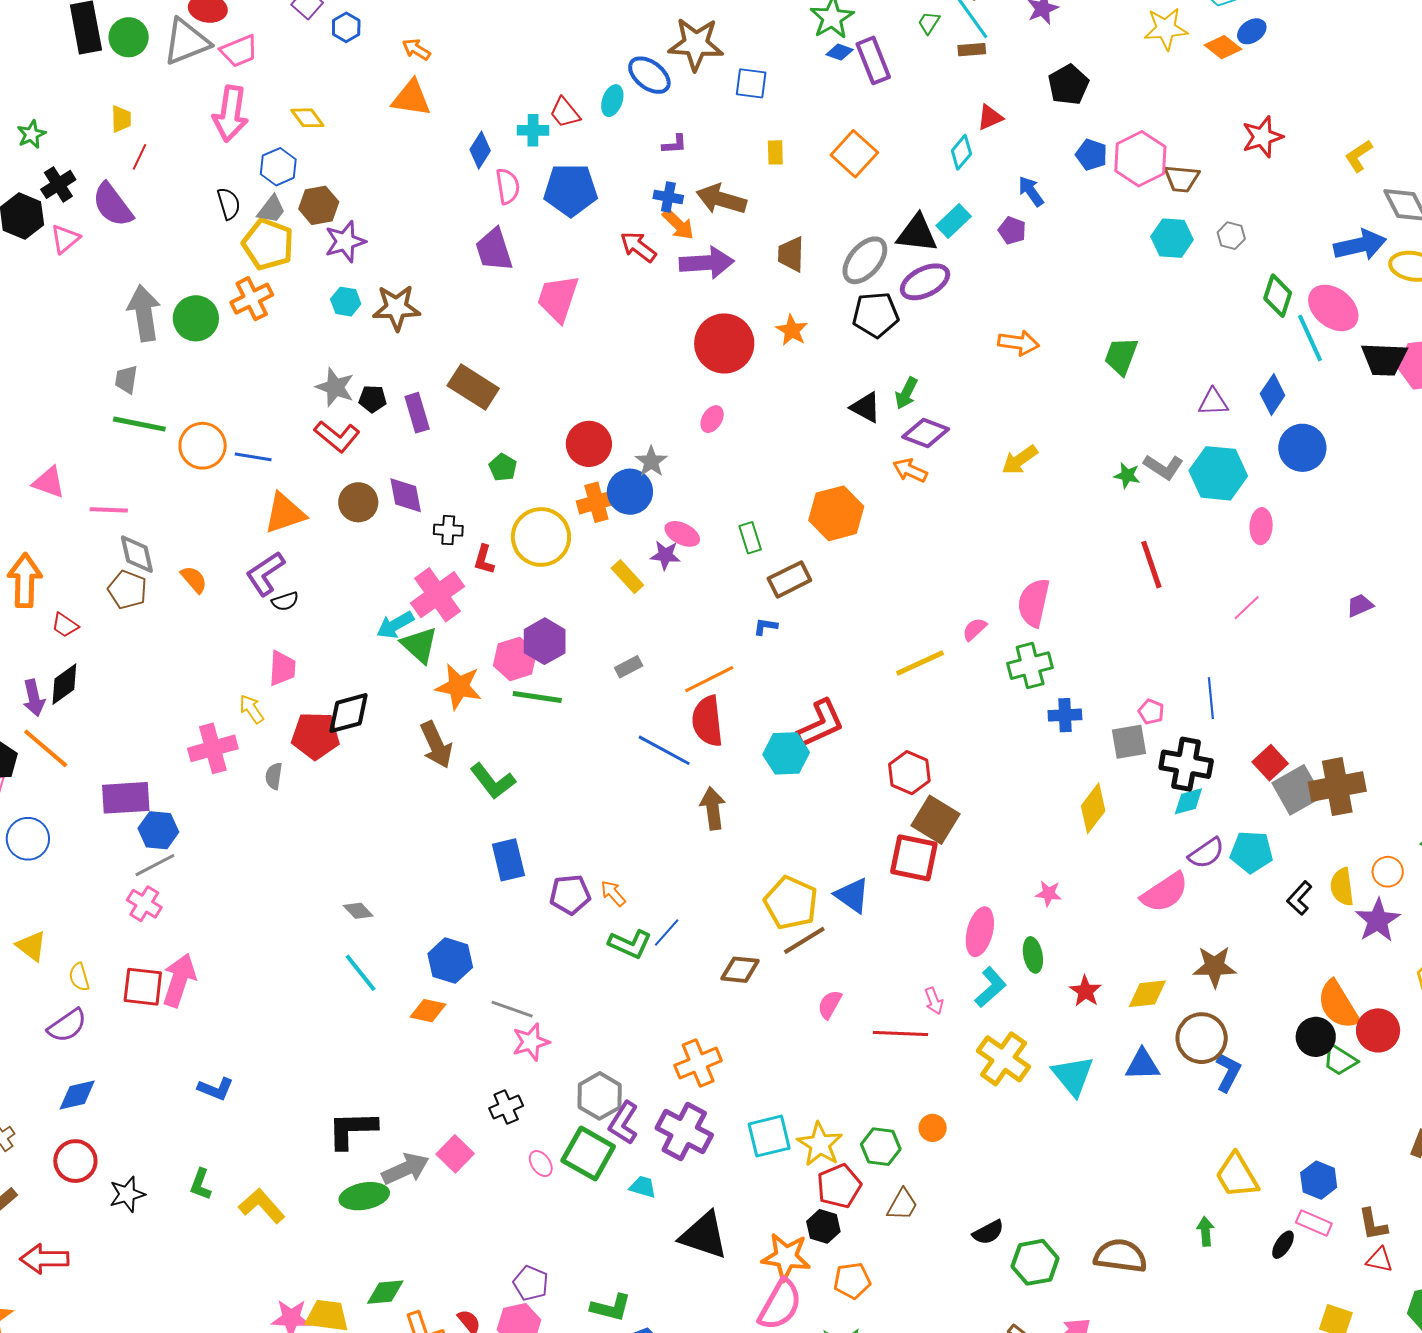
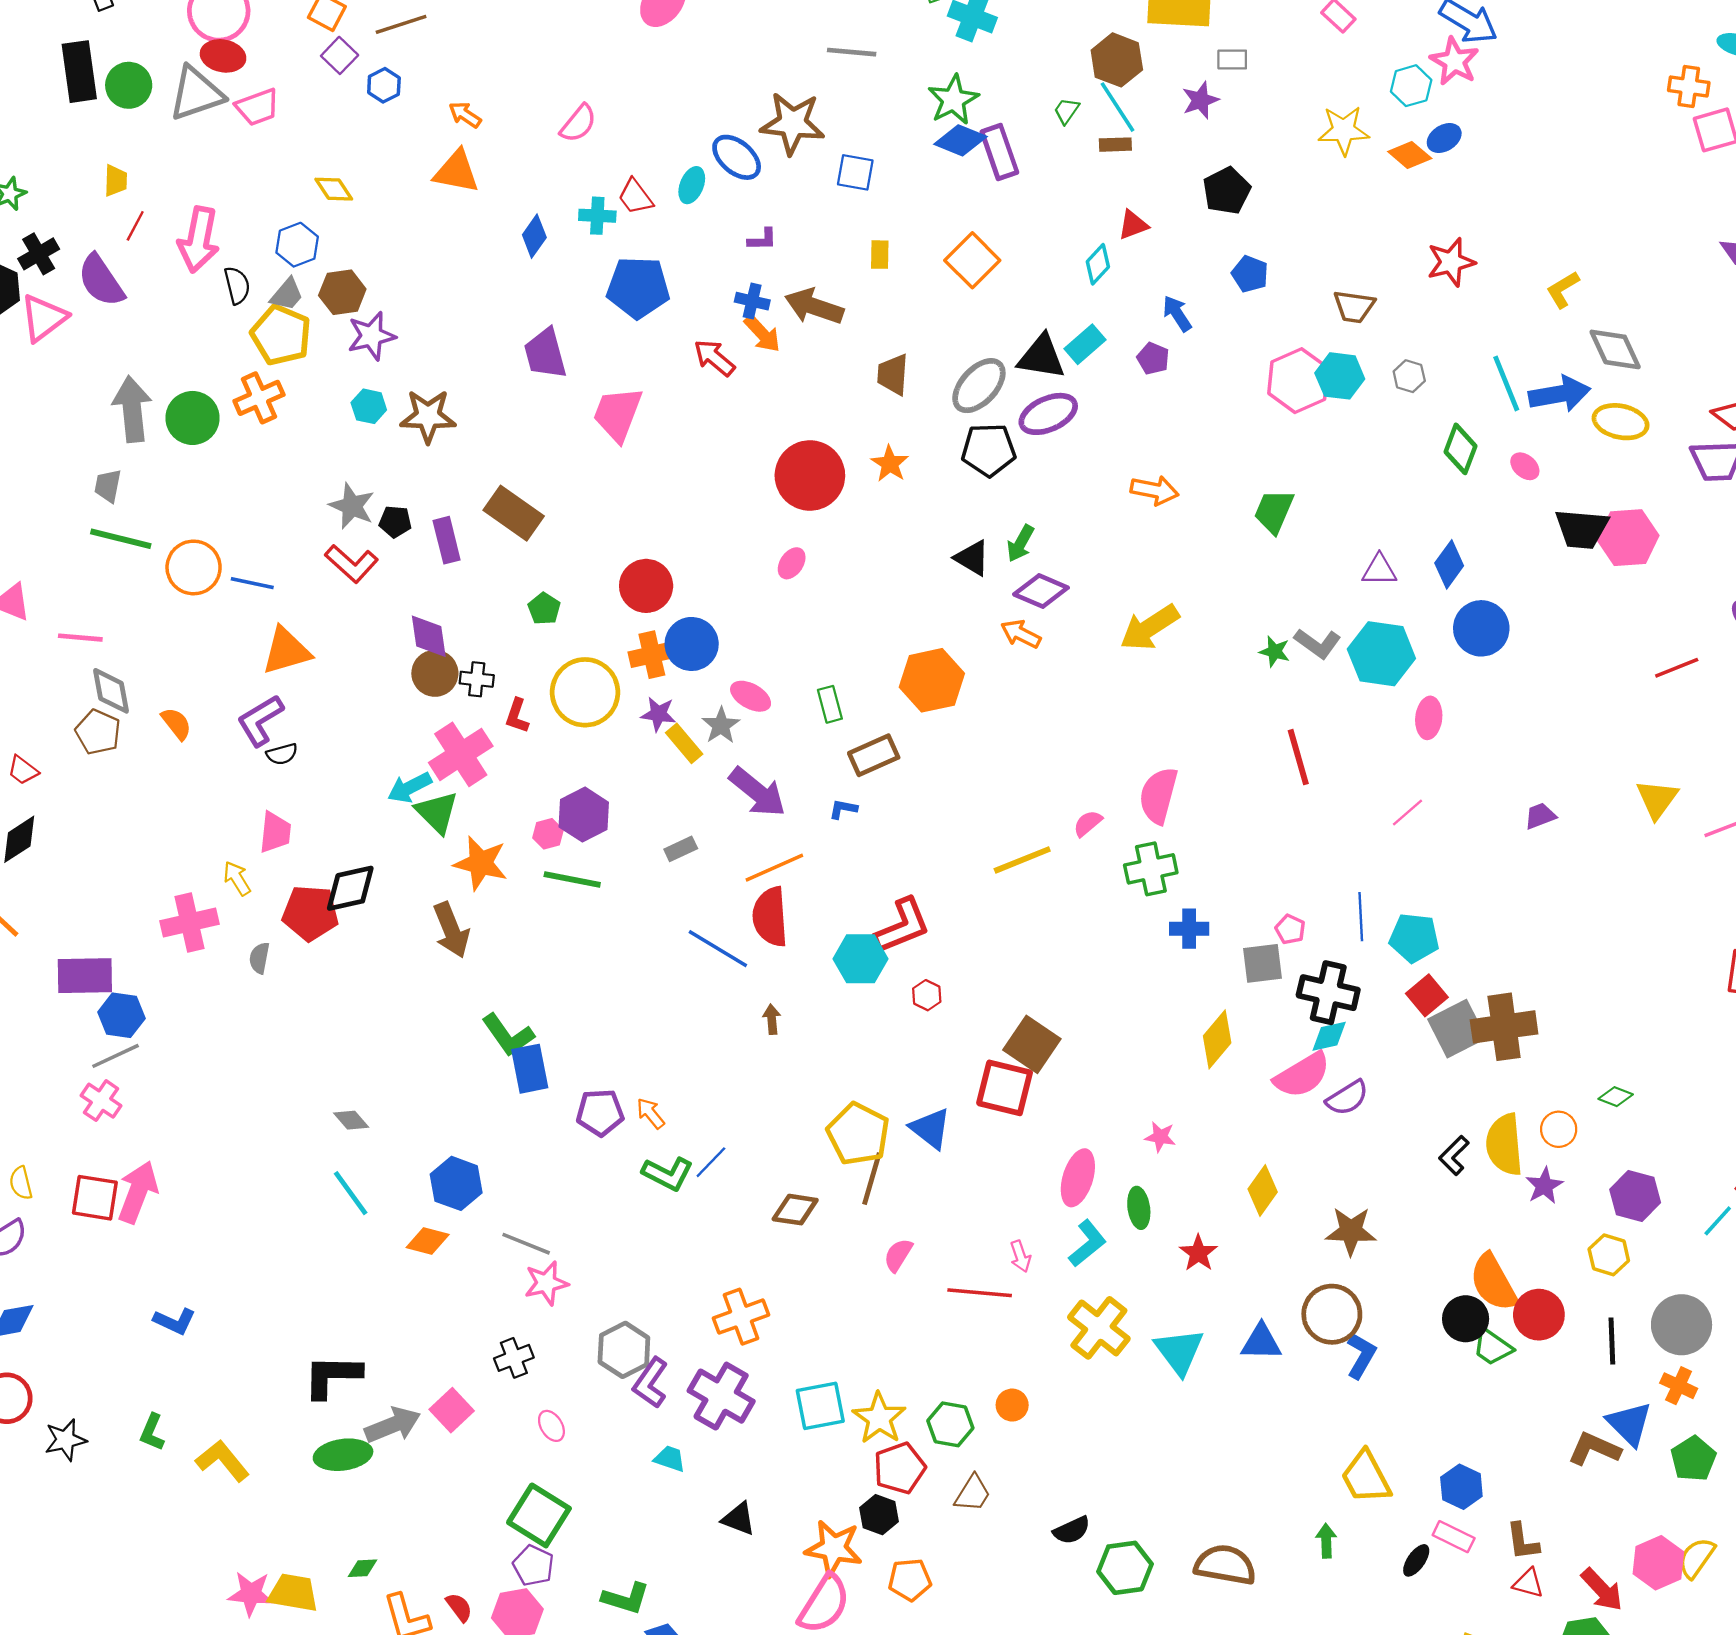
blue diamond: (840, 52) -> (960, 140), size x1.6
pink arrow: (230, 114) -> (199, 240), moved
pink hexagon: (1140, 159) -> (1298, 381), moved
pink semicircle: (508, 186) -> (578, 123), moved, turned 45
pink triangle: (65, 239) -> (44, 318), size x1.4
purple arrow: (707, 263) -> (757, 792), moved, turned 40
pink ellipse: (1333, 308) -> (1525, 466), size x0.5
cyan line: (1310, 338) -> (1506, 383), moved
yellow arrow: (1020, 460) -> (1150, 628), size x1.4
gray star: (651, 462) -> (721, 725), moved
brown circle: (358, 502) -> (435, 673), moved
purple star: (665, 555) -> (658, 714), moved
pink hexagon: (515, 659) -> (548, 834), size x0.6
red hexagon: (909, 773) -> (927, 995), moved, size x0.6
green L-shape: (493, 781) -> (508, 1035), moved
brown arrow: (713, 808) -> (772, 1019), size x0.6
cyan pentagon: (1251, 852) -> (1414, 938), moved
yellow semicircle: (1342, 887) -> (1504, 1145), size x1.4
pink semicircle: (1165, 892) -> (1302, 1075), moved
purple star: (1378, 920) -> (1544, 1186), size x0.7
brown line: (804, 940) -> (872, 1179), turned -45
yellow diamond: (1147, 994) -> (1263, 1190), moved, turned -51
green square: (588, 1153) -> (539, 1515), moved
black triangle: (704, 1235) -> (739, 1519), size x0.6
green diamond: (385, 1292) -> (362, 1568), size x0.7

